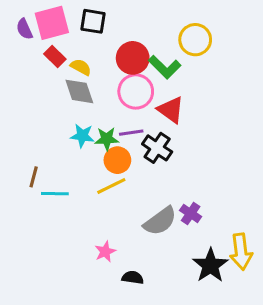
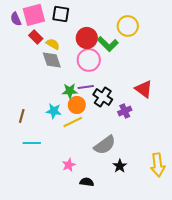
red triangle: (171, 110) -> (144, 89), moved
cyan star: (82, 136) -> (54, 111), moved
cyan line: (55, 194) -> (32, 143), moved
purple cross: (191, 213) -> (125, 111), moved, turned 32
black star: (210, 265) -> (120, 166), moved, size x0.6

